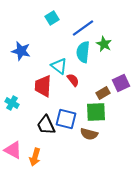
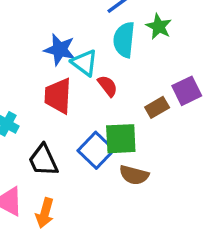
blue star: (21, 51) -> (60, 50), moved
green square: (96, 112) -> (121, 139), moved
blue square: (66, 119) -> (96, 150), turned 30
black trapezoid: (46, 125) -> (43, 160), moved

